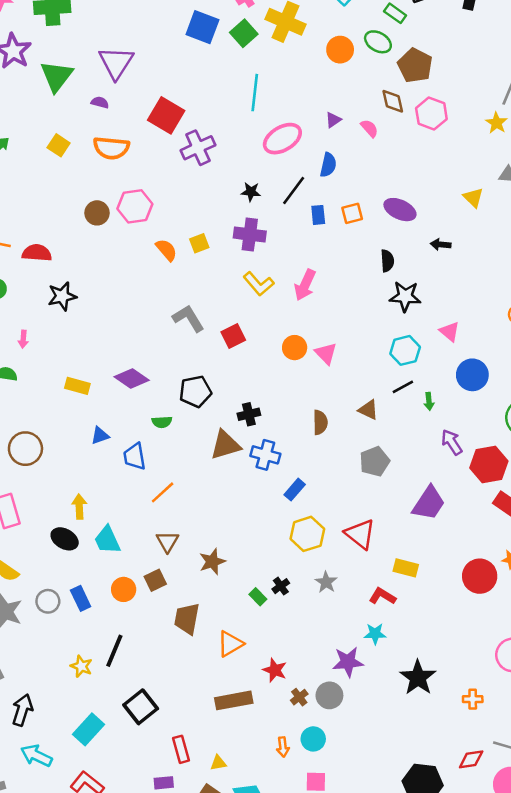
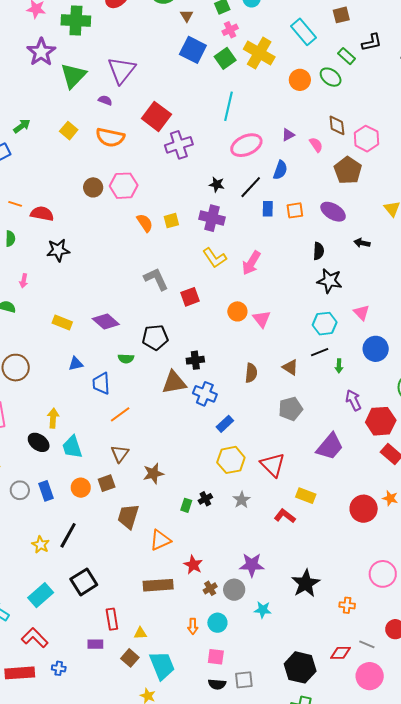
brown pentagon: (415, 65) -> (348, 170), moved
green rectangle: (258, 597) -> (186, 505), turned 56
cyan star: (375, 634) -> (263, 610), moved

